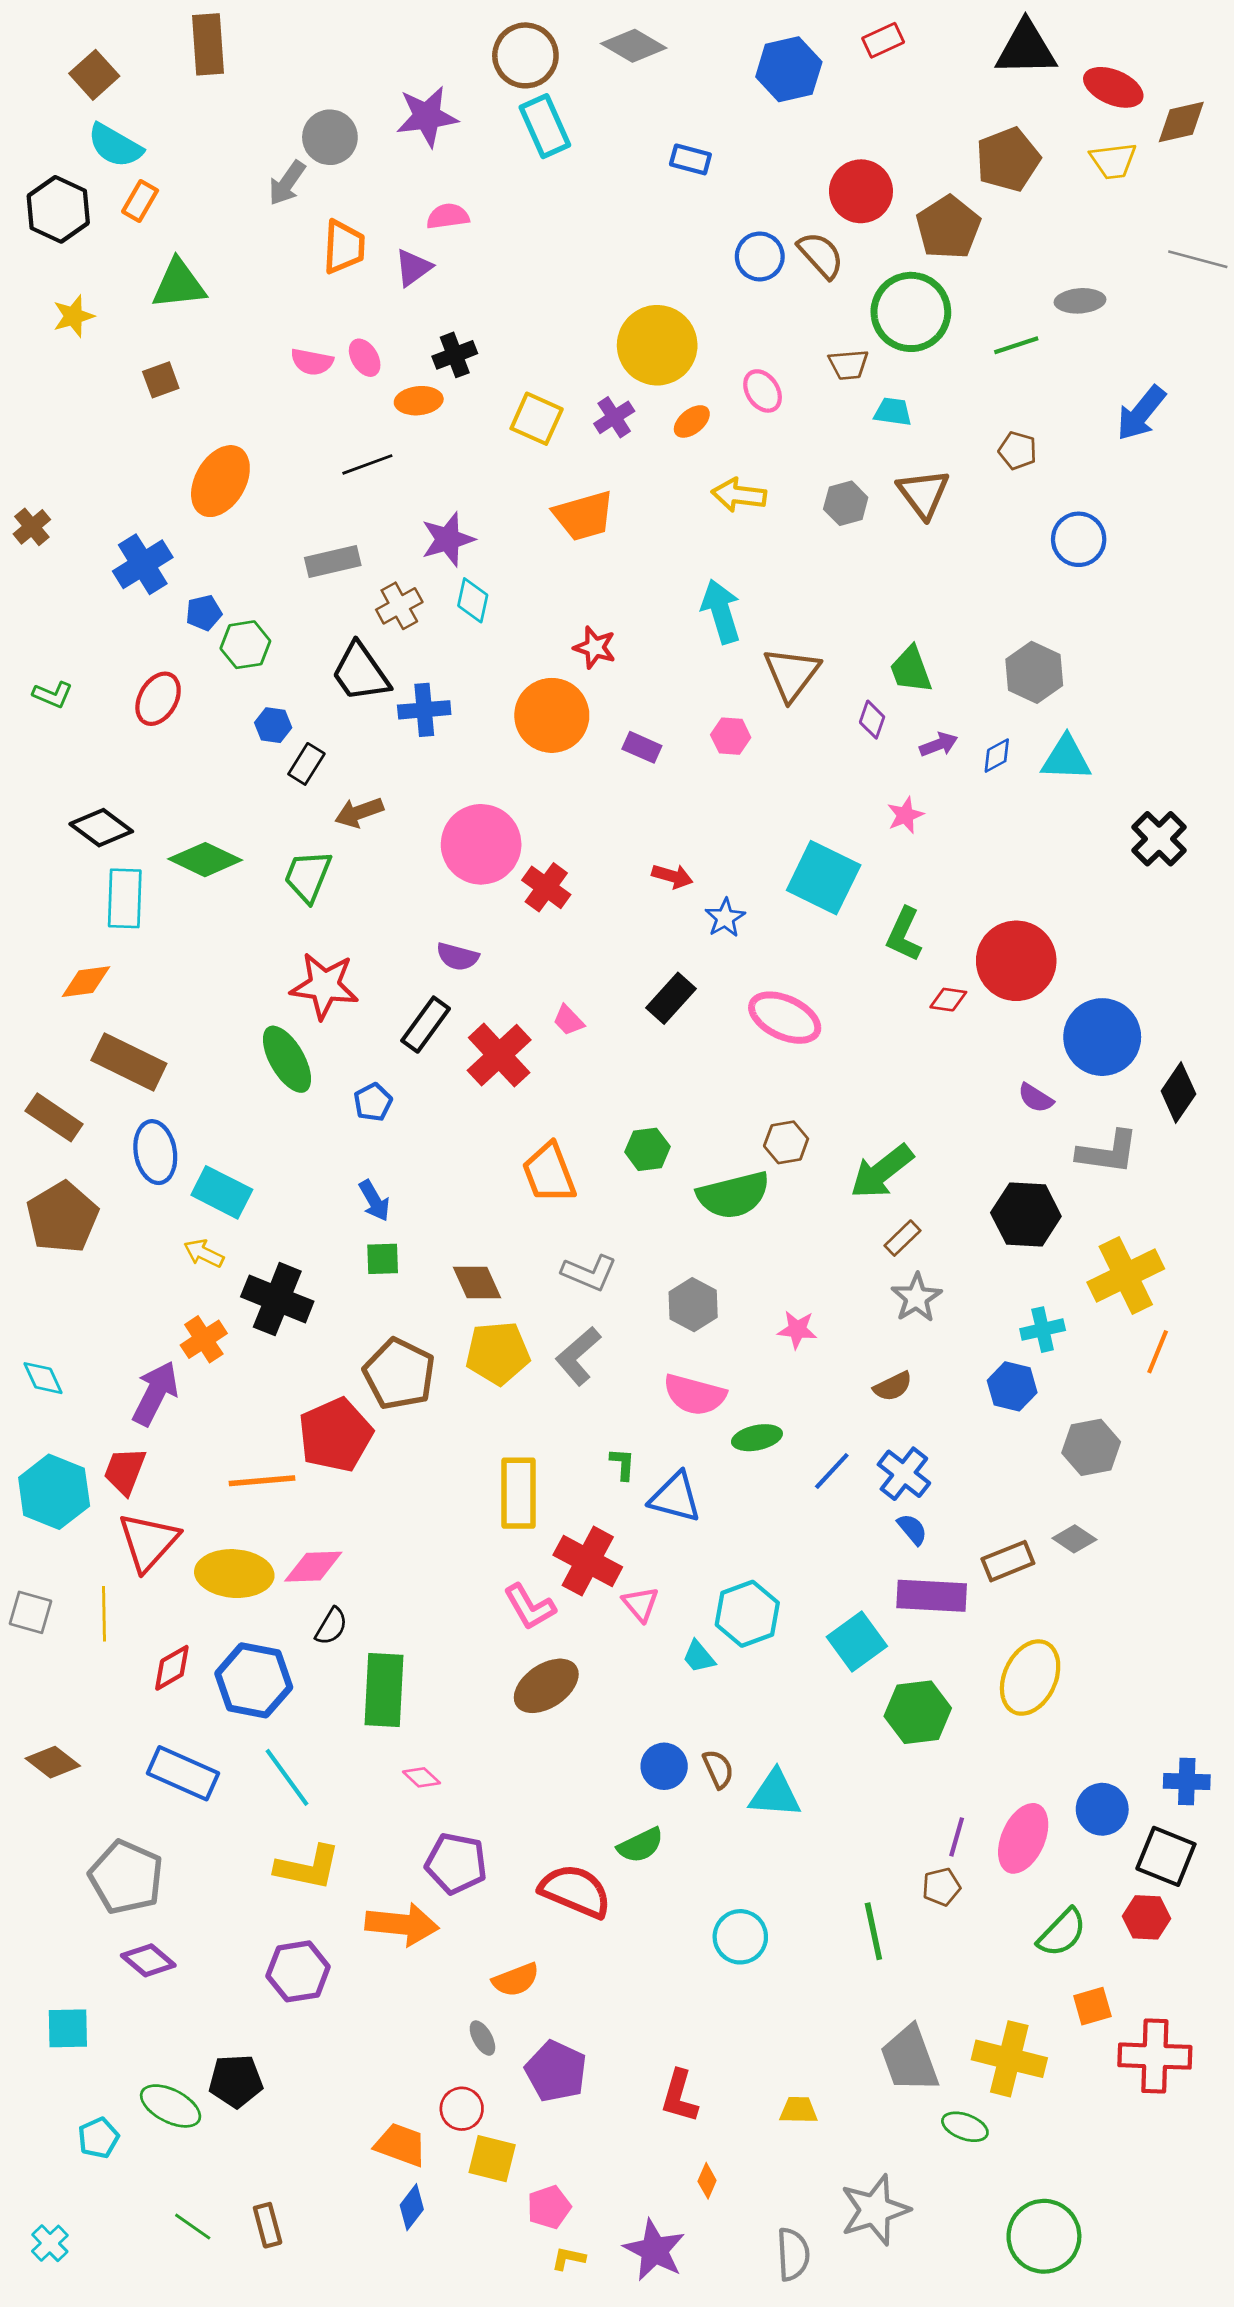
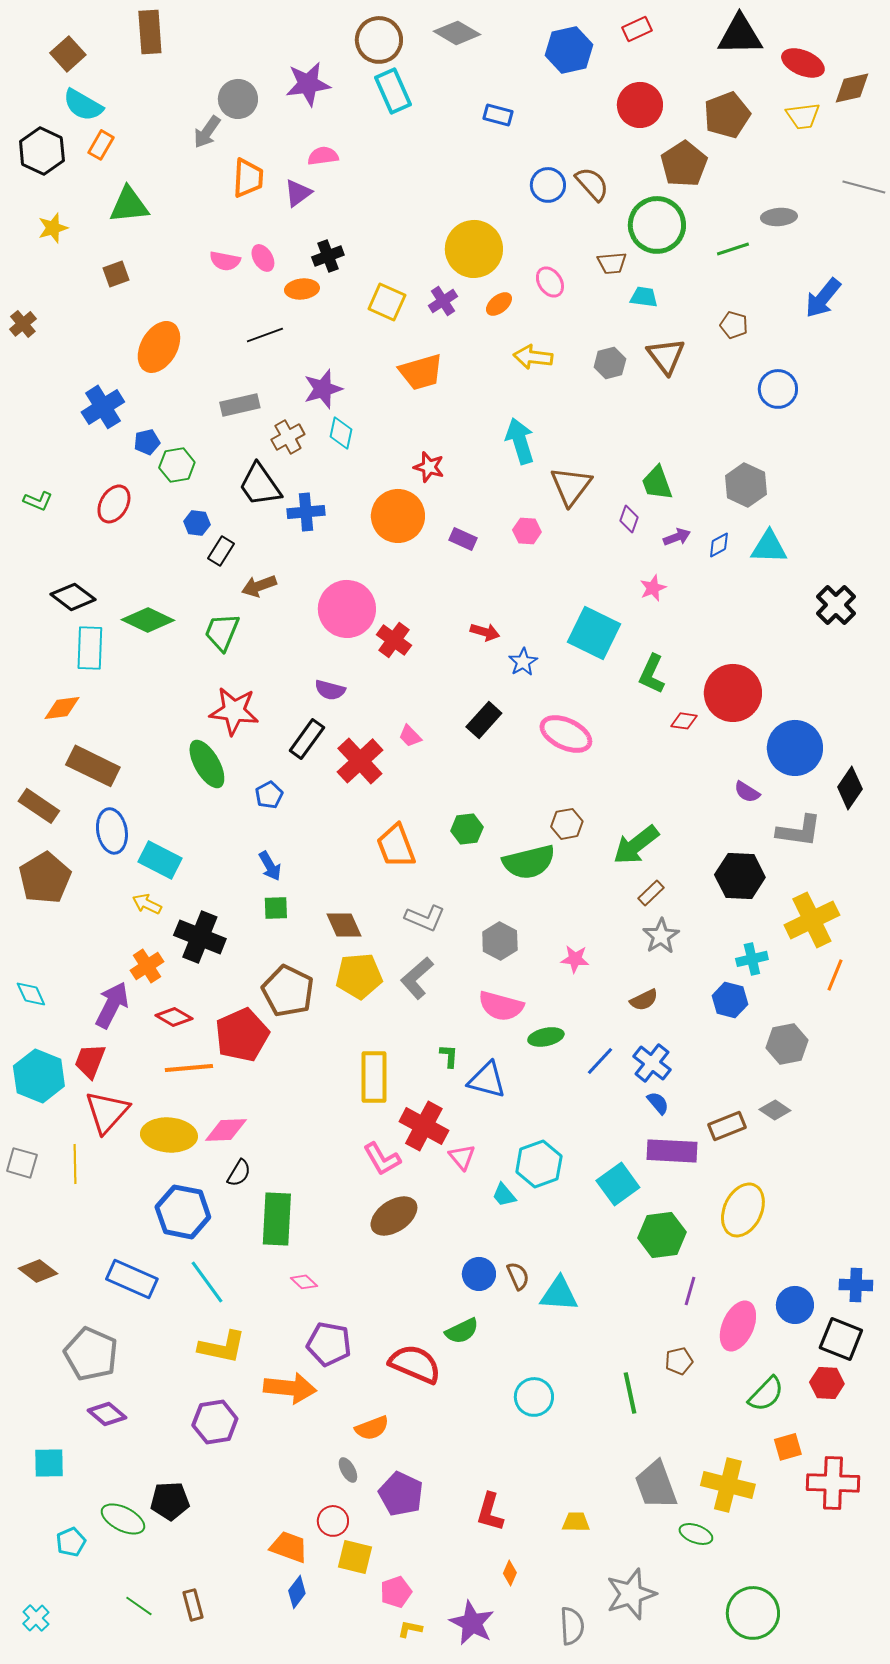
red circle: (861, 191) -> (640, 105), moved
brown cross: (32, 527) -> (23, 324), moved
red diamond: (172, 1668) -> (174, 1017), moved, turned 60
purple line: (957, 1837) -> (690, 1291), moved

